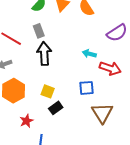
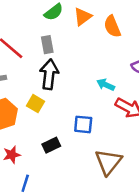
blue square: (86, 88) -> (83, 124), moved
yellow square: (48, 91) -> (36, 104), moved

